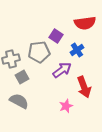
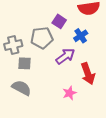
gray square: (22, 77) -> (25, 63), turned 32

